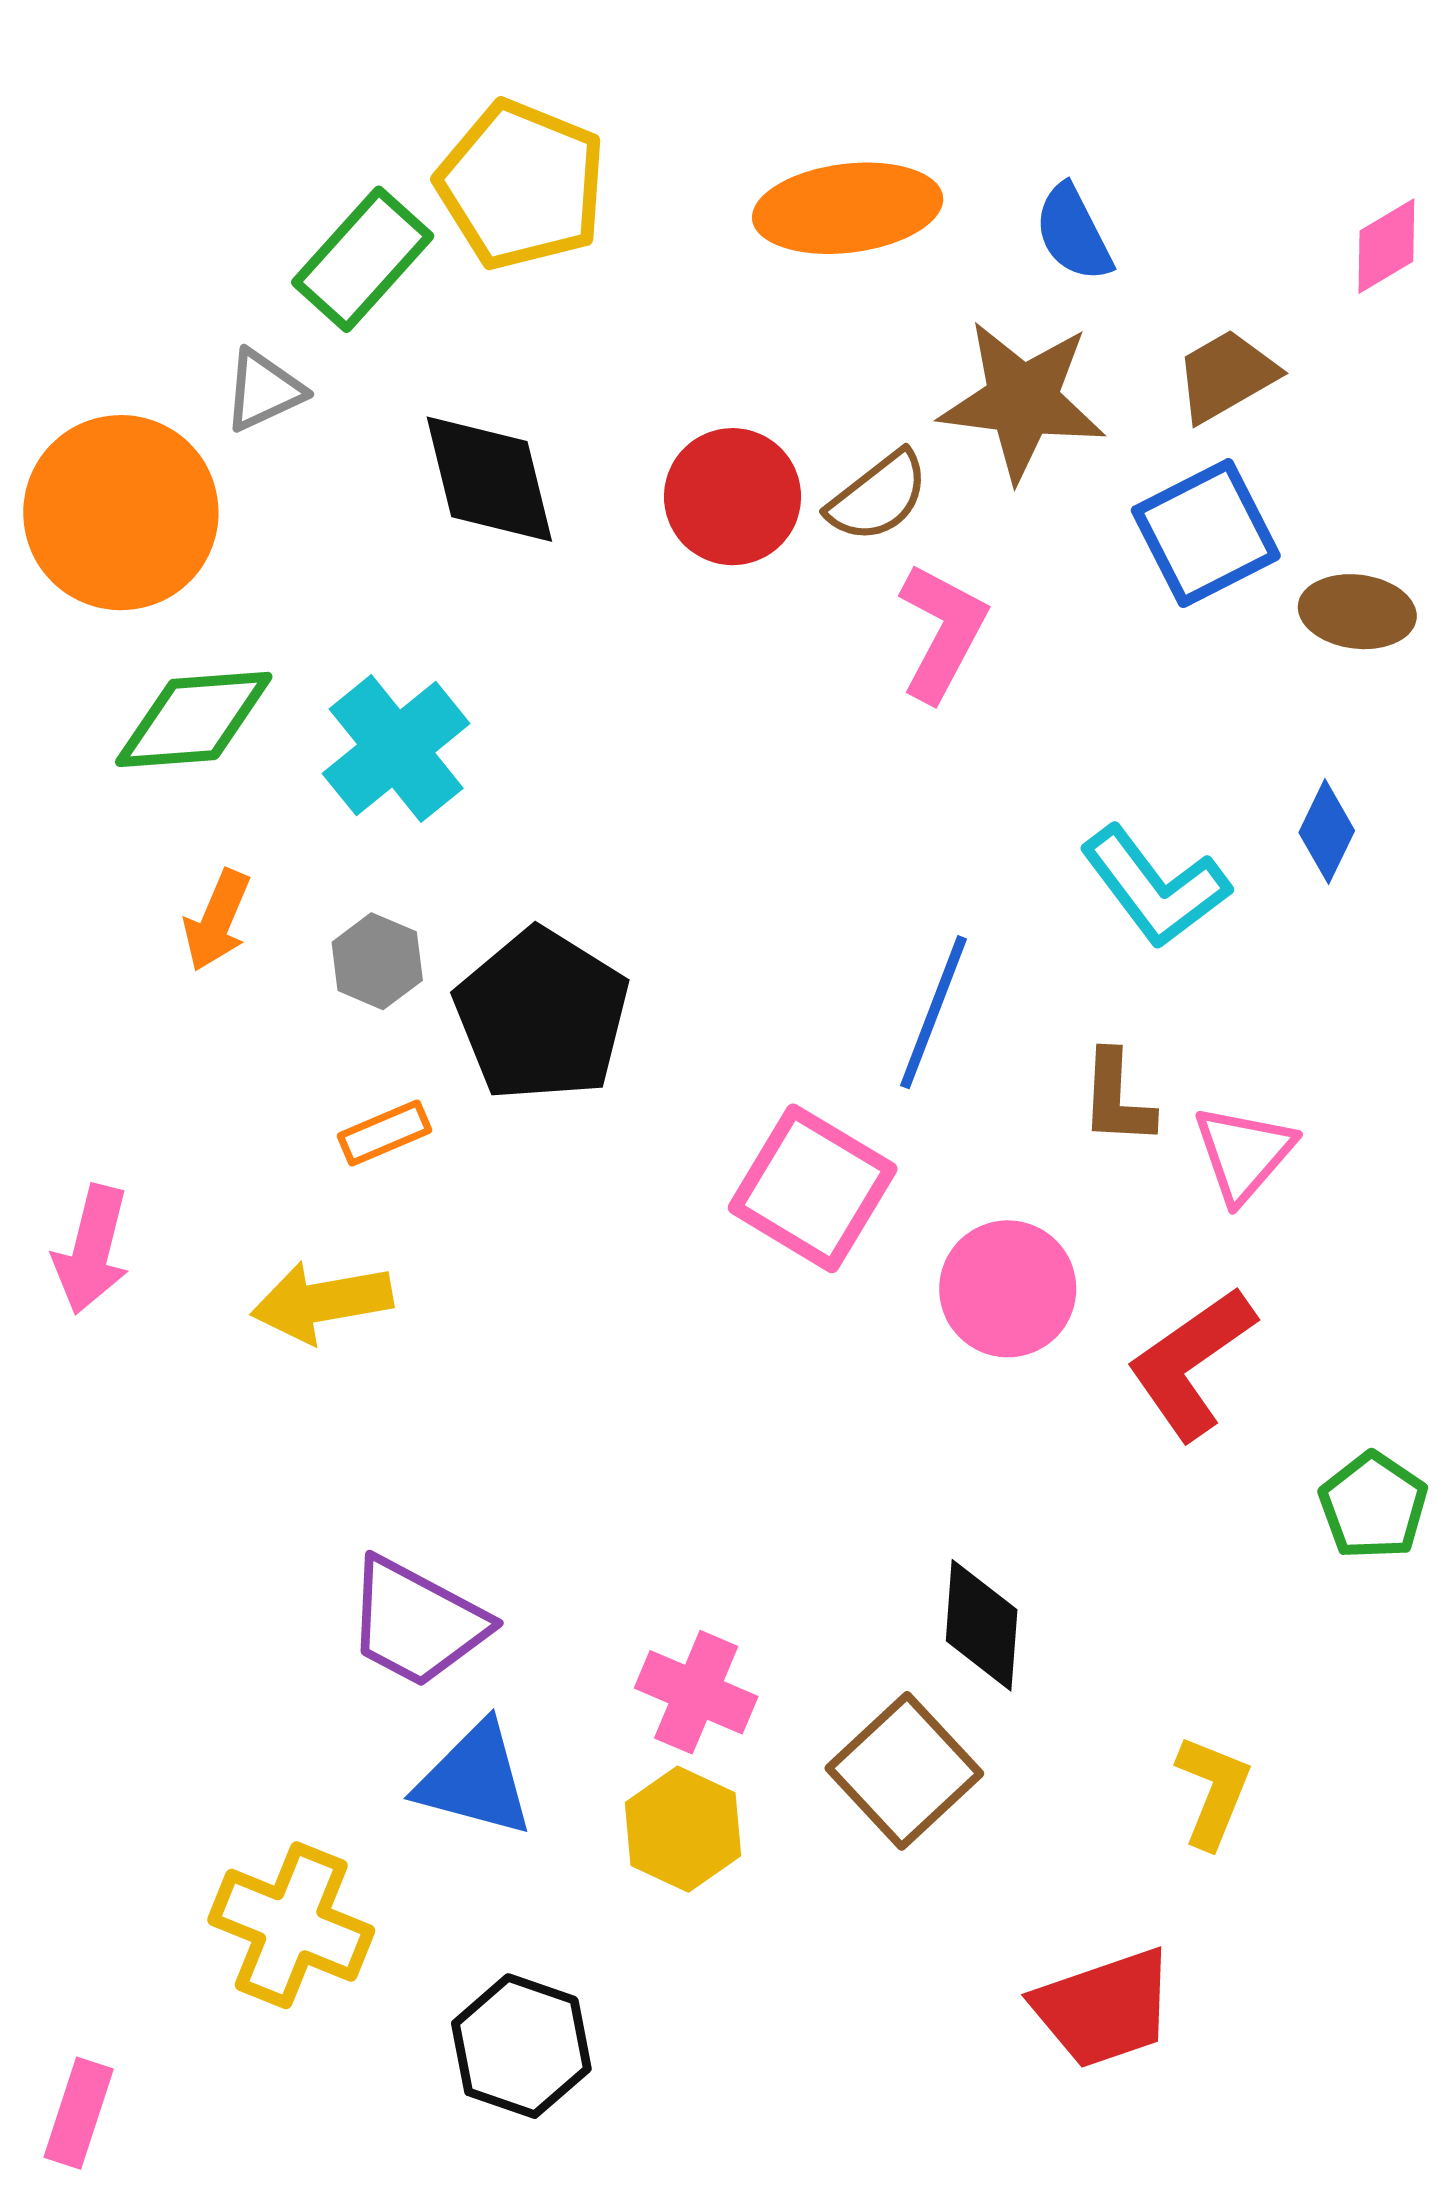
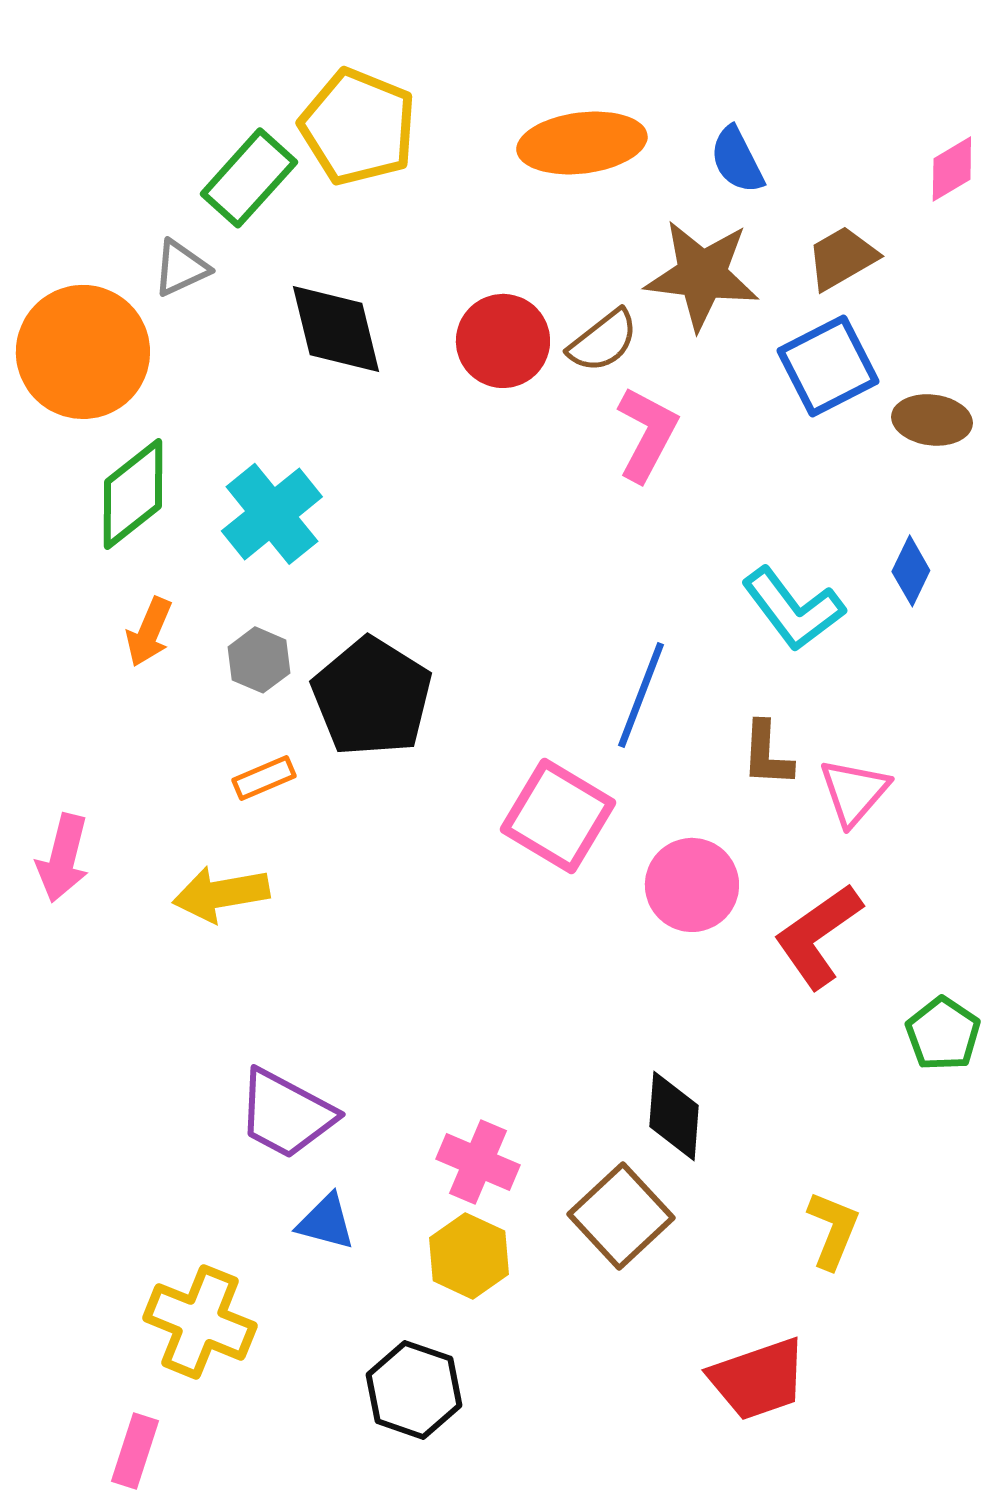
green diamond: (194, 719) -> (133, 494), turned -34
blue triangle: (475, 1780) -> (326, 1222), size x0.7
black hexagon: (521, 2046) -> (414, 1390), moved
pink rectangle: (79, 2113) -> (135, 1451), moved

